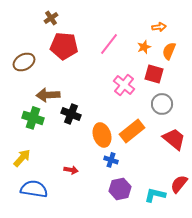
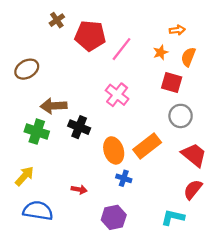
red pentagon: (64, 46) -> (90, 36), moved
pink cross: (124, 85) -> (117, 95), moved
red semicircle: (179, 184) -> (193, 189), moved
purple hexagon: (120, 189) -> (114, 217), moved

